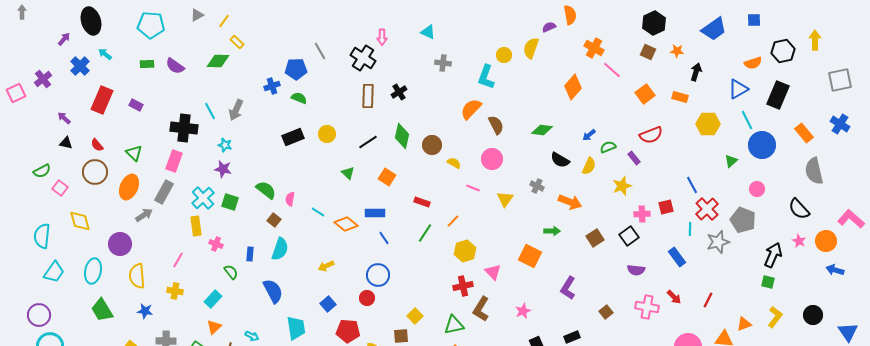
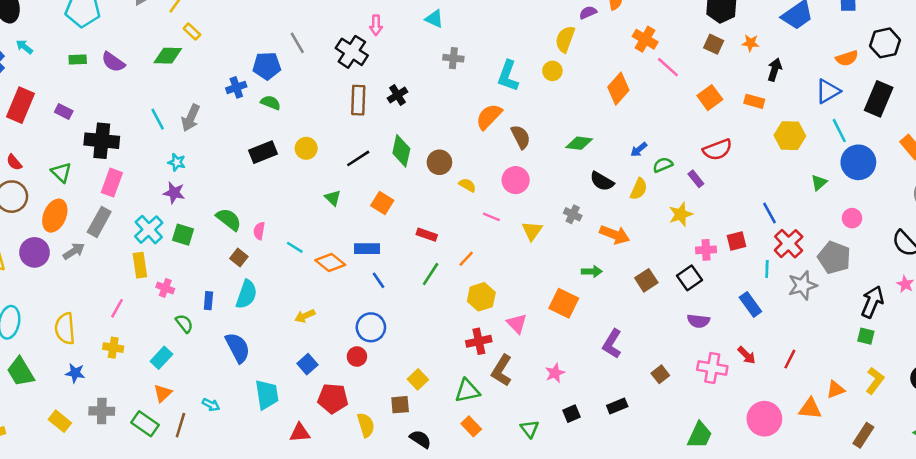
yellow circle: (504, 55) -> (552, 71), moved
black cross: (184, 128) -> (102, 141), moved
purple circle: (120, 244) -> (34, 252), moved

